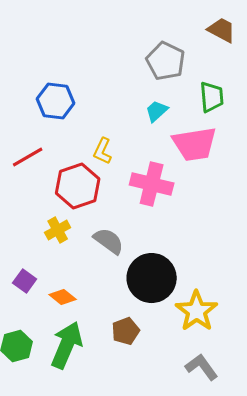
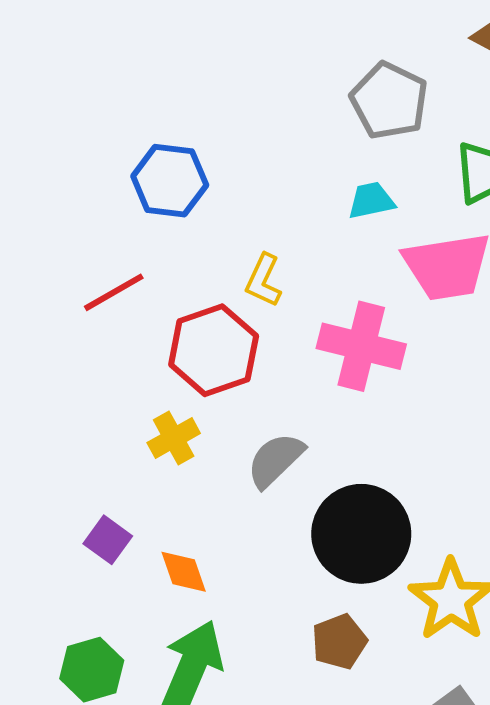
cyan trapezoid: (157, 111) -> (371, 201), turned 30
gray semicircle: (109, 241) -> (275, 460), turned -80
orange diamond: (63, 297) -> (184, 572), turned 32
brown pentagon: (126, 331) -> (339, 642), moved

